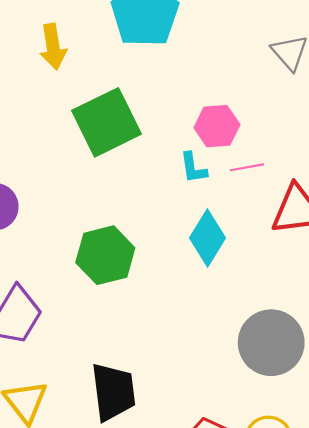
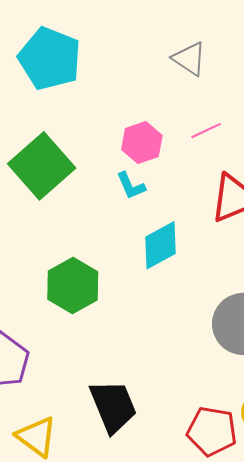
pink line: (247, 167) -> (206, 131), moved
cyan diamond: (207, 238) -> (160, 245), turned 45

